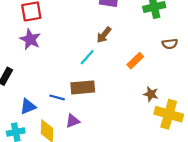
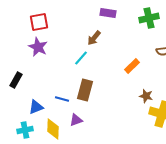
brown arrow: (104, 35) -> (94, 38), moved
cyan line: (87, 57) -> (81, 58), moved
brown rectangle: (83, 87) -> (85, 90), turned -70

